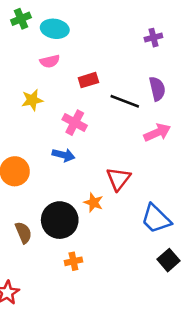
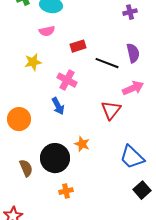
blue arrow: (63, 155) -> (58, 106), turned 48
red triangle: (118, 179) -> (111, 110), moved

